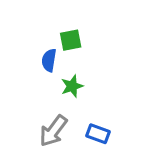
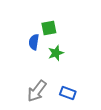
green star: (72, 86) -> (56, 53), moved

